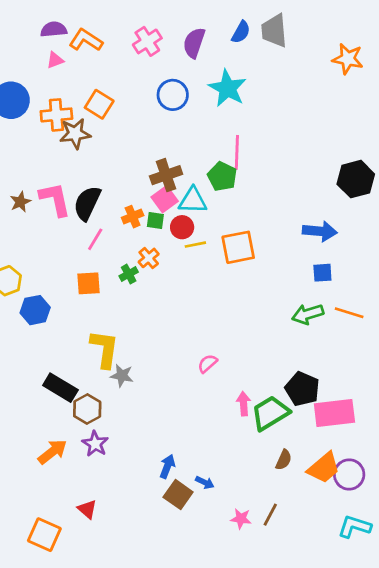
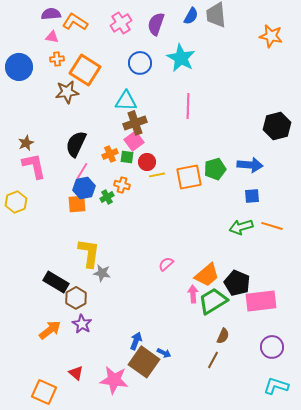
pink triangle: (55, 60) -> (52, 37), turned 32
orange square: (99, 104) -> (85, 70), size x1.4
orange cross: (56, 115) -> (57, 59), moved, size x0.6
green pentagon: (222, 176) -> (215, 169), moved, turned 30
pink L-shape: (55, 199) -> (34, 166), moved
cyan triangle: (193, 200) -> (126, 101), moved
orange cross: (149, 258) -> (122, 185), turned -35
blue hexagon: (35, 310) -> (84, 188), moved
orange trapezoid: (324, 468) -> (207, 275), moved
brown square: (178, 495) -> (144, 362), size x1.4
brown line: (270, 515) -> (213, 360), moved
pink star: (241, 519) -> (114, 380), moved, size x1.8

